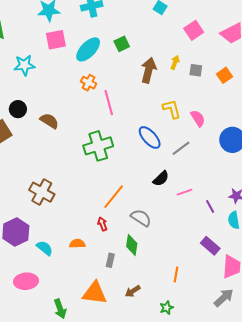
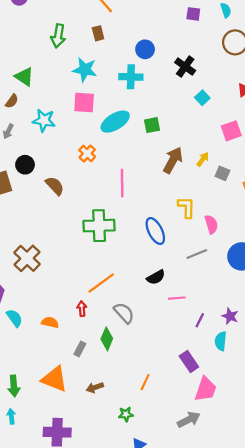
orange cross: (89, 83) -> (87, 153), moved
gray line: (181, 148) -> (197, 254), moved
purple line: (210, 207) -> (200, 320), turned 40

